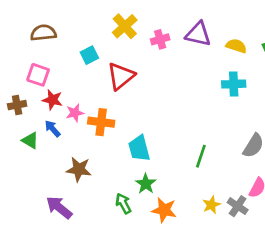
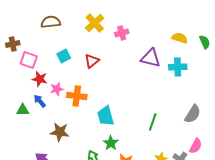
brown semicircle: (43, 33) -> (51, 22), moved
purple triangle: (198, 34) -> (151, 58), moved
cyan square: (89, 55) -> (64, 56), moved
red triangle: (121, 76) -> (92, 61), size x0.7
brown cross: (17, 105) -> (13, 44), moved
green triangle: (30, 140) -> (23, 110), turned -32

